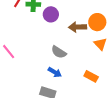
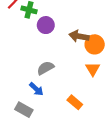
brown arrow: (78, 27) -> (79, 36), moved
gray semicircle: (59, 52) -> (45, 68), turned 105

